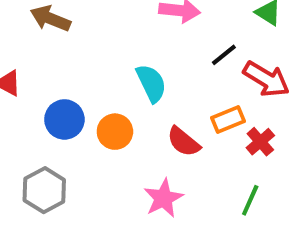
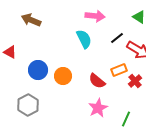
cyan semicircle: (151, 83) -> (84, 39), moved
pink star: (163, 198) -> (98, 108), moved
green line: (250, 200) -> (126, 119), moved

